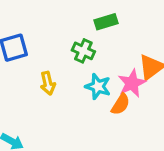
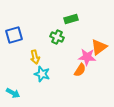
pink star: (132, 83) -> (87, 57), turned 30
cyan star: (98, 86) -> (42, 74), moved

